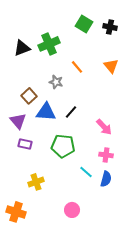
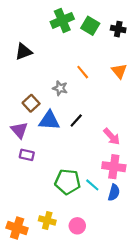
green cross: (49, 44) -> (62, 20), moved
green pentagon: (63, 146) -> (68, 182), moved
pink cross: (106, 155) -> (114, 167), size x1.5
yellow cross: (36, 182) -> (47, 220), moved, turned 35

